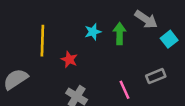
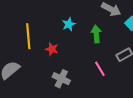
green arrow: (120, 34) -> (96, 34), moved

